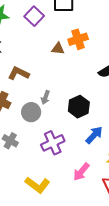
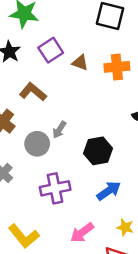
purple square: (34, 16) -> (51, 50), moved
brown triangle: (58, 49) -> (80, 63), moved

